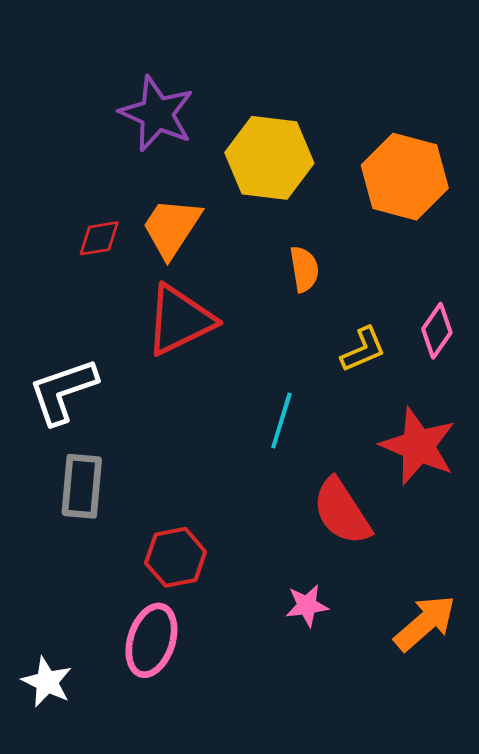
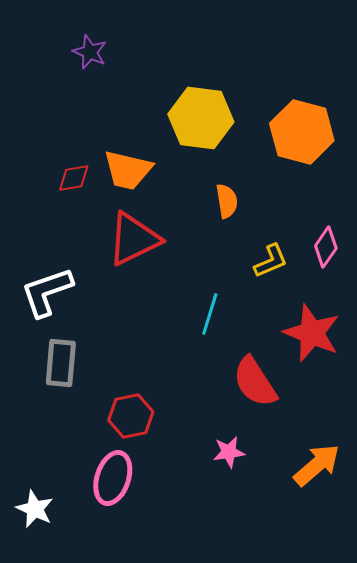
purple star: (157, 114) -> (90, 52), moved, size x0.6
orange trapezoid: (172, 228) -> (128, 170), turned -110

